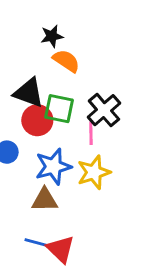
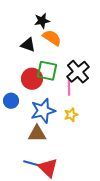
black triangle: (29, 93) -> (28, 45), moved, size x0.7
yellow star: (94, 172) -> (71, 115), size x0.6

